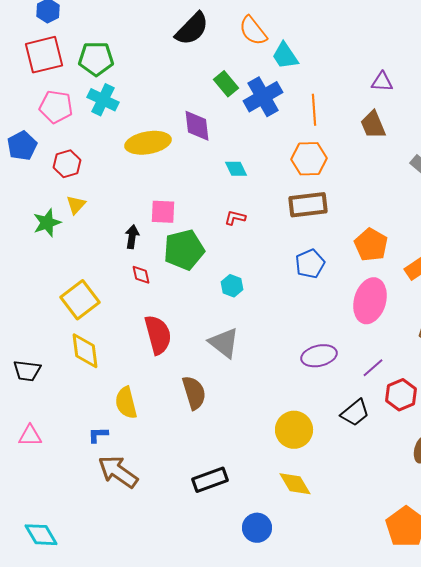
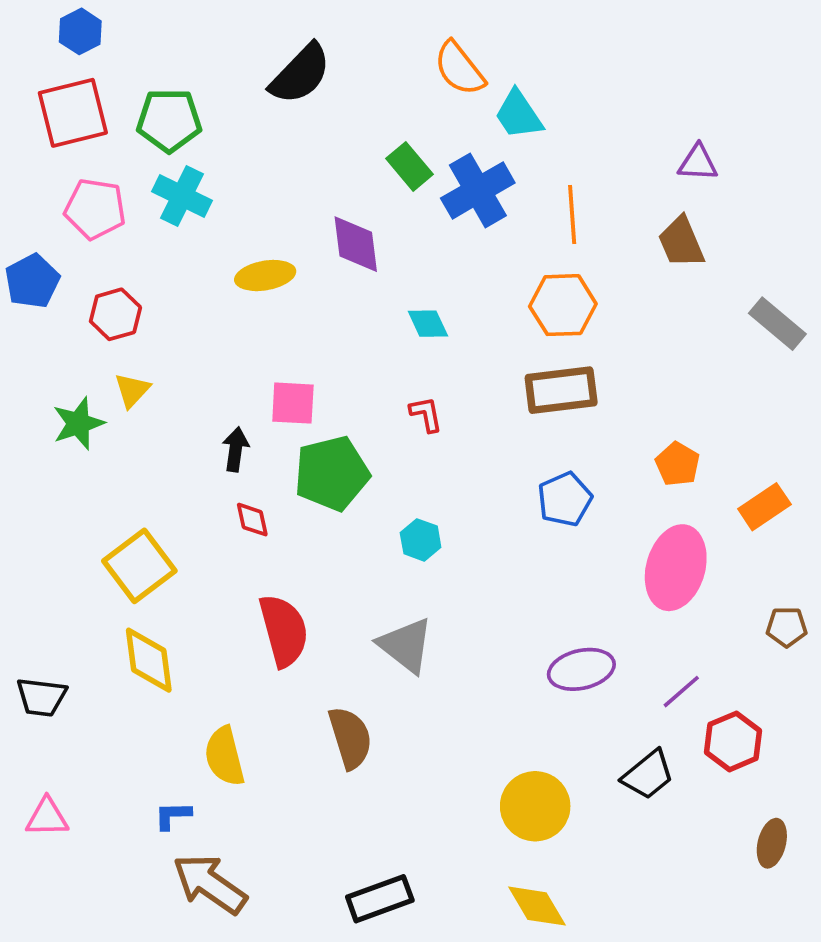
black semicircle: (192, 29) -> (300, 74), moved
yellow ellipse: (148, 143) -> (265, 276), size x0.7
red L-shape: (235, 218) -> (426, 414), turned 65
orange pentagon: (371, 245) -> (678, 464), size x0.7

